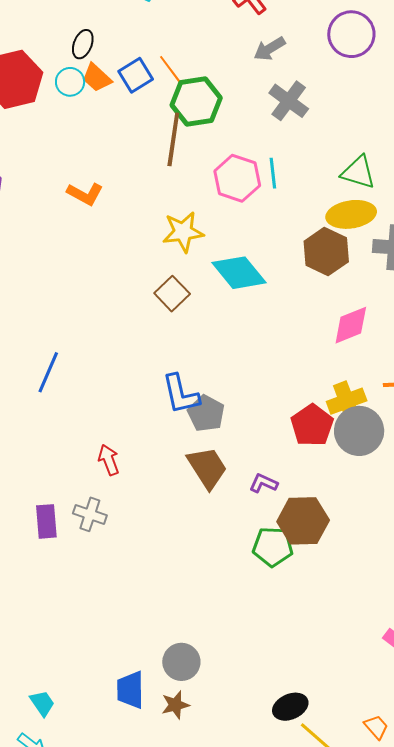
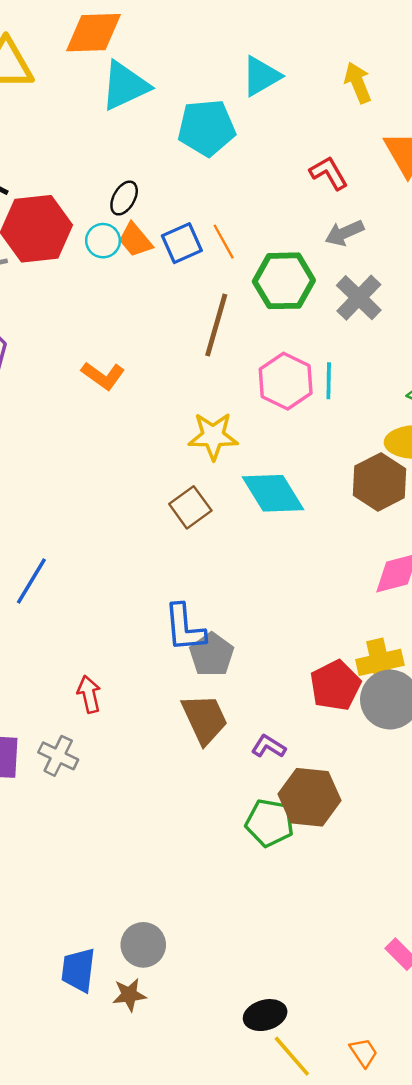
green hexagon: (196, 101) -> (284, 281), moved

